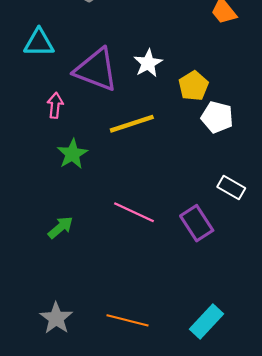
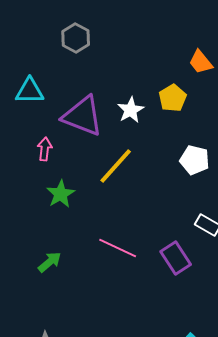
yellow pentagon: (193, 86) -> (173, 98), moved
yellow line: (132, 124) -> (116, 166), turned -30

